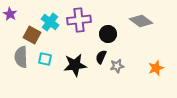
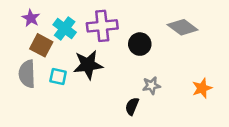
purple star: (10, 14) -> (31, 18), moved
black semicircle: (101, 57) -> (132, 106), moved
black star: (75, 65) -> (88, 65), moved

